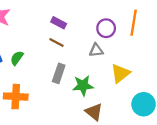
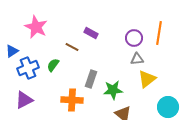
brown line: (56, 43) -> (72, 47), moved
gray triangle: (96, 50) -> (137, 59), moved
orange cross: (16, 97) -> (72, 100), moved

